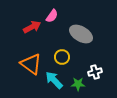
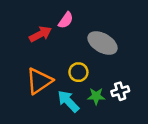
orange triangle: (31, 64) -> (39, 81), turned 50
green star: (78, 84) -> (96, 96), moved

